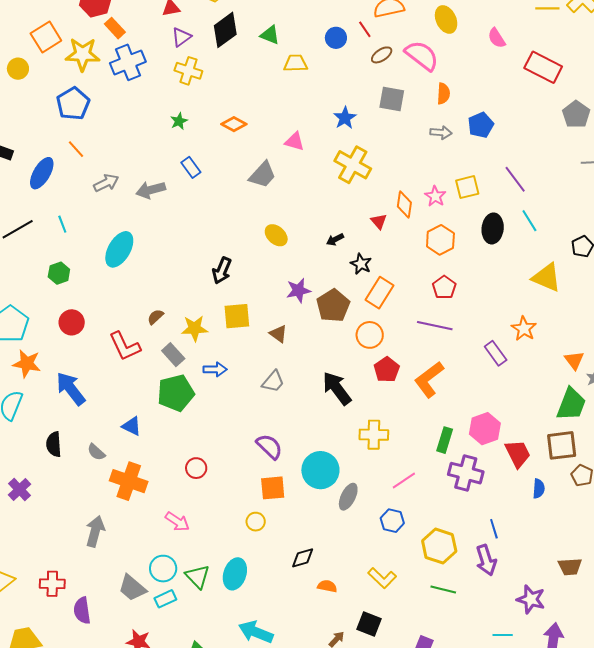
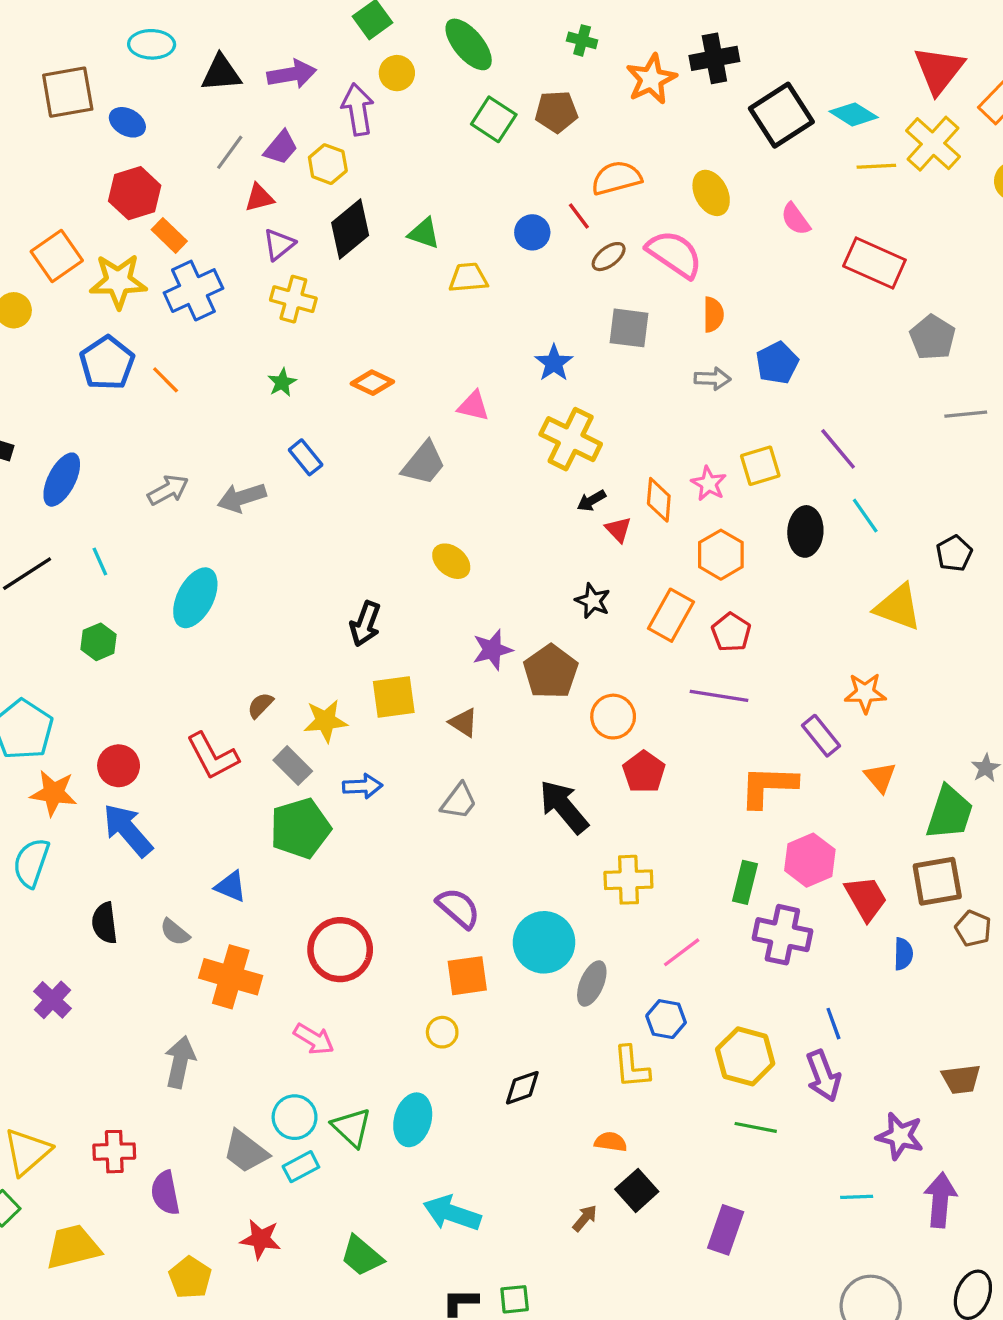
orange line: (76, 149) -> (166, 380), moved
black arrow: (335, 239) -> (591, 501), moved
orange rectangle: (379, 293) -> (671, 615), moved
red circle: (72, 322) -> (119, 766), moved
orange star: (524, 329) -> (865, 693), turned -30
orange triangle: (574, 360) -> (880, 777), moved
orange L-shape: (429, 379) -> (768, 786), moved, turned 42
red circle: (196, 468) -> (340, 950), size x1.8
yellow L-shape: (382, 578) -> (631, 1067), moved, turned 44
orange semicircle: (327, 586) -> (611, 1142), moved
black square: (369, 624) -> (637, 1190), turned 30

